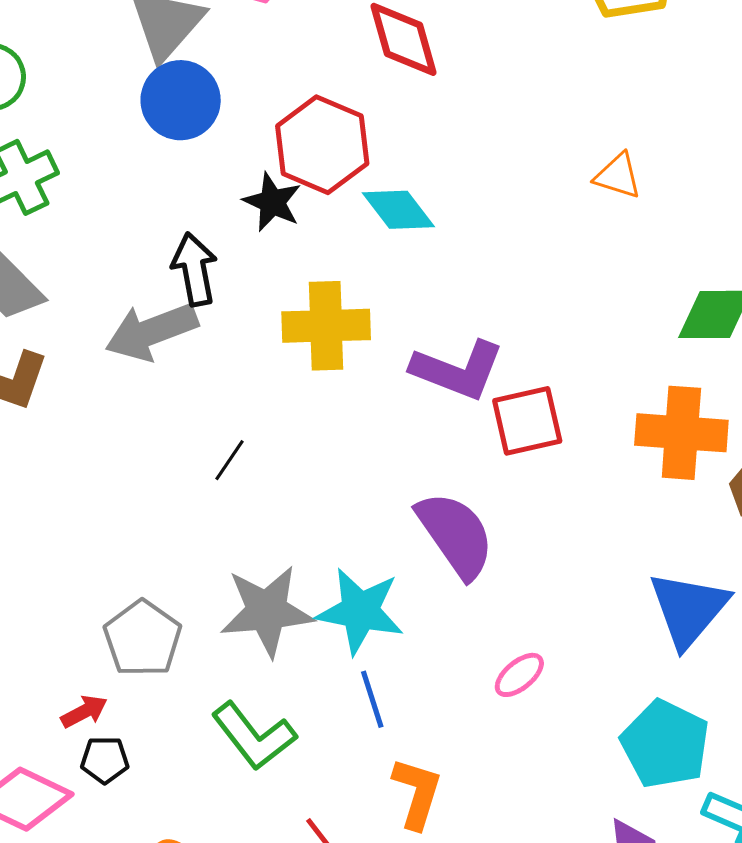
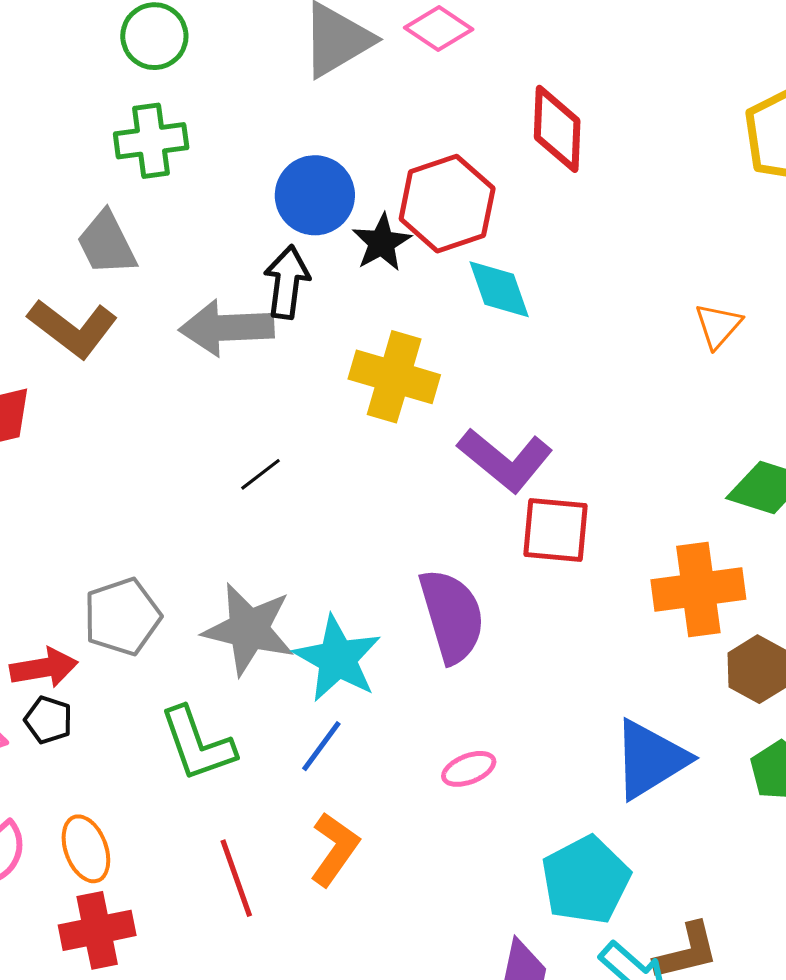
blue circle: (181, 100) -> (315, 195), moved
orange triangle: (618, 176) -> (718, 326), turned 36
orange cross: (681, 433) -> (698, 590), turned -30
blue line: (372, 699) -> (321, 746), turned 36
red arrow: (84, 712) -> (44, 668), size x1.4

